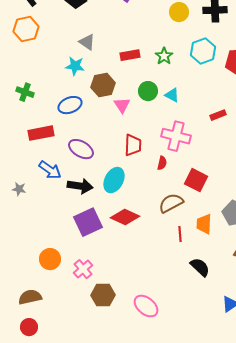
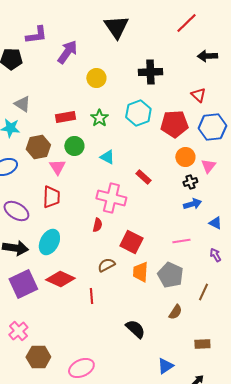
yellow circle: (179, 12) -> (96, 78), moved
green circle: (148, 91) -> (74, 146), moved
red rectangle: (218, 115) -> (143, 177), moved, turned 63
red trapezoid: (133, 145) -> (51, 197), moved
brown semicircle: (171, 203) -> (106, 265), size x0.7
orange trapezoid: (204, 224) -> (140, 272), moved
red line: (180, 234) -> (91, 296), moved
pink ellipse: (146, 306) -> (81, 368), turned -65

